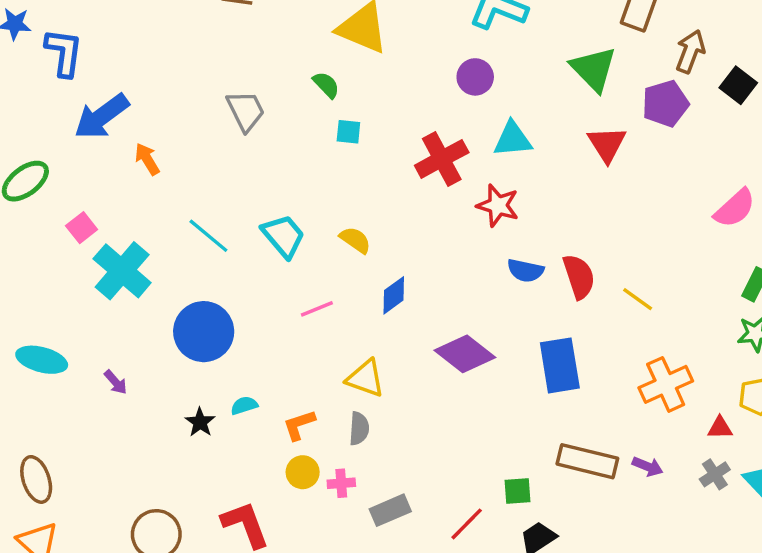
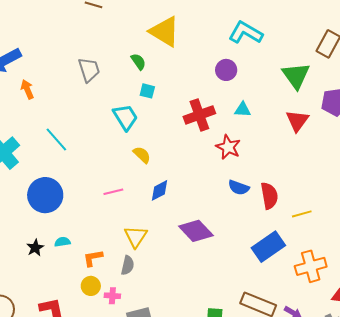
cyan triangle: (513, 139) -> (243, 110), size x0.7
cyan trapezoid: (283, 236) -> (125, 117), moved
yellow line: (638, 299) -> (302, 214), turned -60
blue rectangle: (560, 365) -> (268, 247), moved, turned 56
yellow triangle: (365, 378) -> (136, 237), turned 35

